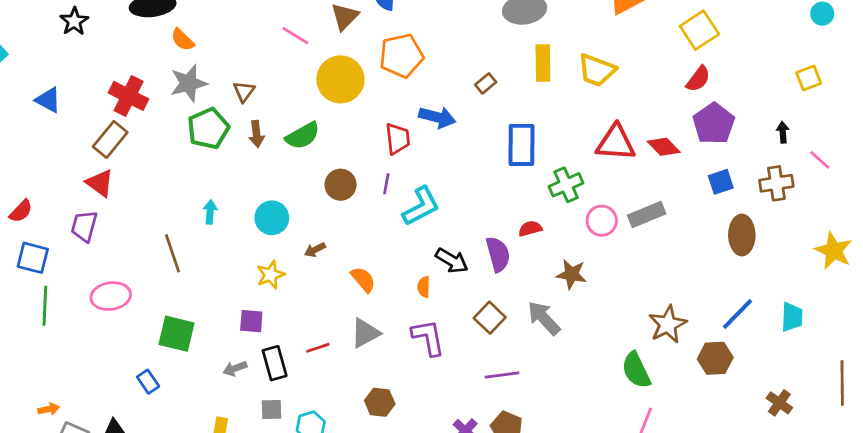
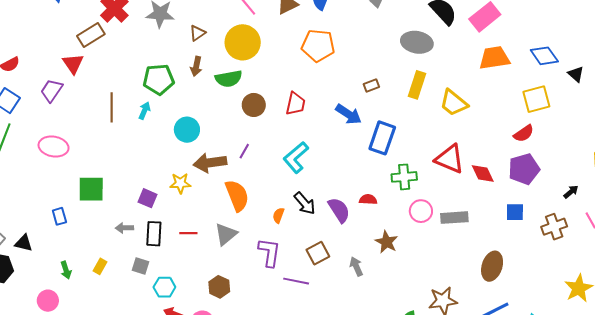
yellow circle: (340, 79) -> (243, 42), moved
blue arrow: (437, 117) -> (348, 114), moved
green pentagon: (208, 129) -> (159, 79), moved
black arrow: (783, 132) -> (571, 192), turned 35
brown cross: (776, 183) -> (554, 227), turned -30
purple line: (386, 184) -> (244, 151), moved
brown circle: (341, 185) -> (254, 105), moved
cyan L-shape: (421, 206) -> (296, 157), turned 148
brown ellipse: (742, 235) -> (492, 266), moved
brown arrow: (315, 250) -> (210, 163), size x2.0
brown line: (172, 253) -> (112, 107), moved
purple semicircle: (498, 254) -> (339, 210), turned -36
yellow star: (271, 275) -> (180, 183), moved
orange semicircle: (363, 279) -> (237, 195), size x1.5
gray arrow: (544, 318) -> (356, 266), size x0.7
gray triangle: (365, 333) -> (226, 234), turned -30
green square: (176, 334) -> (91, 189), turned -32
purple line: (502, 375) -> (296, 281), moved

